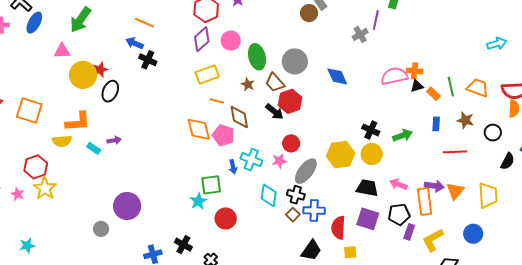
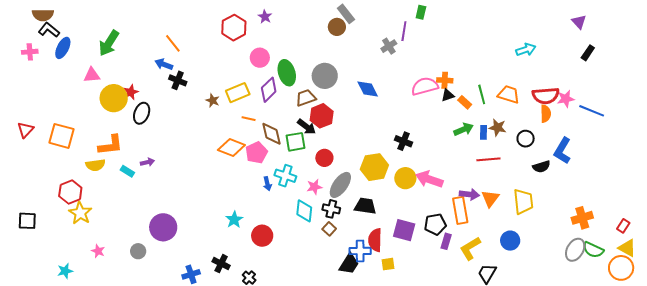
orange line: (144, 23) -> (173, 43), turned 30
purple diamond: (202, 39) -> (269, 90), moved
brown trapezoid: (275, 83) -> (306, 98), turned 115
brown star: (248, 84) -> (213, 100), moved
blue rectangle: (436, 124) -> (484, 132), moved
orange diamond: (199, 129) -> (231, 148), turned -52
pink pentagon: (223, 135) -> (256, 153), turned 30
green arrow: (403, 135) -> (464, 129), moved
yellow circle: (372, 154) -> (405, 178), moved
pink star: (279, 161) -> (314, 187), moved
black semicircle: (508, 161) -> (541, 167), turned 48
pink arrow: (398, 184) -> (429, 179), moved, size x1.5
green square: (211, 185) -> (296, 142), moved
black trapezoid: (367, 188) -> (365, 206), moved
pink star: (18, 194) -> (98, 251), moved
blue cross: (314, 210) -> (360, 251), moved

